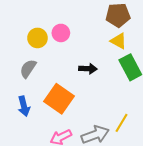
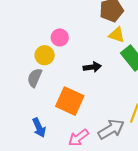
yellow circle: (37, 38) -> (45, 55), moved
blue arrow: (24, 106) -> (39, 128), moved

